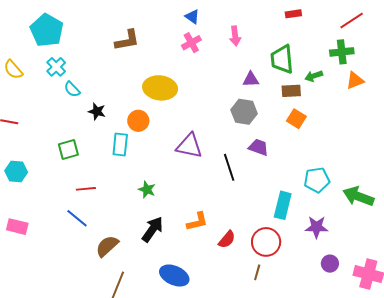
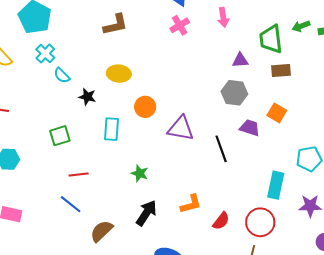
green arrow: (314, 76) -> (301, 26), moved
yellow ellipse: (160, 88) -> (119, 74), moved, size x0.7
orange square: (296, 119) -> (277, 113), moved
orange circle: (138, 121) -> (145, 107), moved

